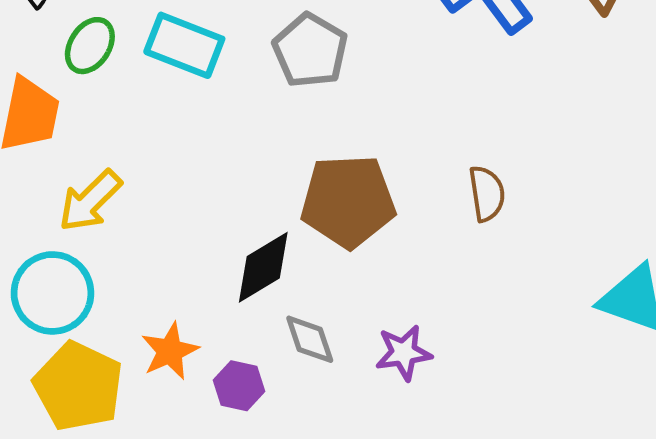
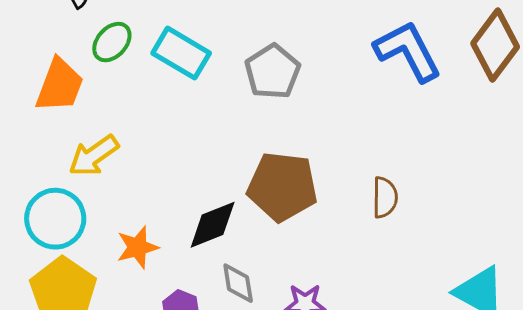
orange star: (170, 351) -> (137, 247), moved

